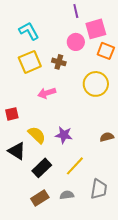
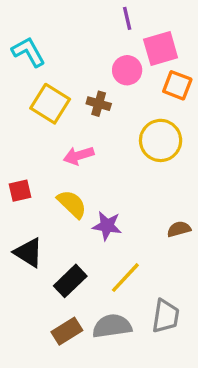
cyan L-shape: (29, 31) -> (28, 52), moved
yellow square: (30, 62) -> (50, 104), turned -35
yellow semicircle: (37, 135) -> (72, 204), moved
gray semicircle: (67, 195) -> (112, 326), size x1.6

